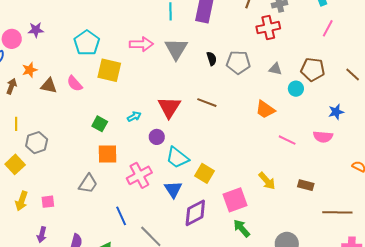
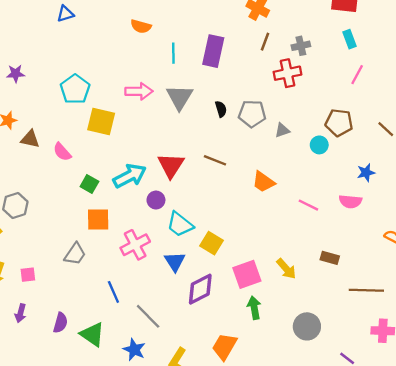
gray triangle: (275, 69) -> (282, 130), moved, turned -32
pink semicircle: (75, 84) -> (62, 152), moved
orange trapezoid: (265, 110) -> (263, 182), moved
cyan arrow: (134, 117) -> (130, 176), size x2.0
yellow arrow: (267, 181) -> (286, 269), moved
green arrow: (242, 228) -> (254, 308), turned 30

